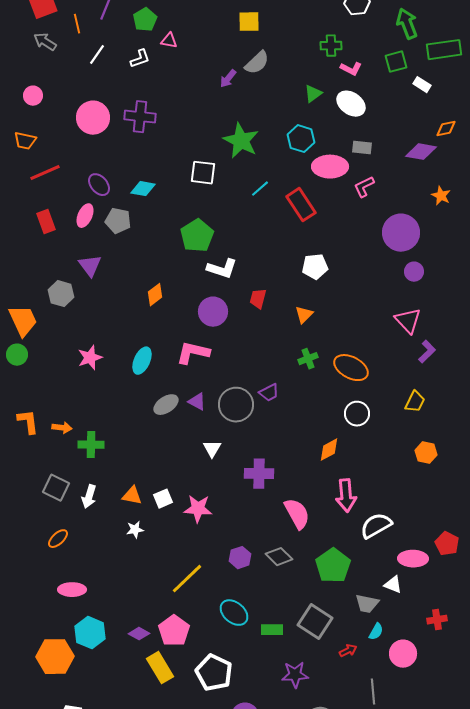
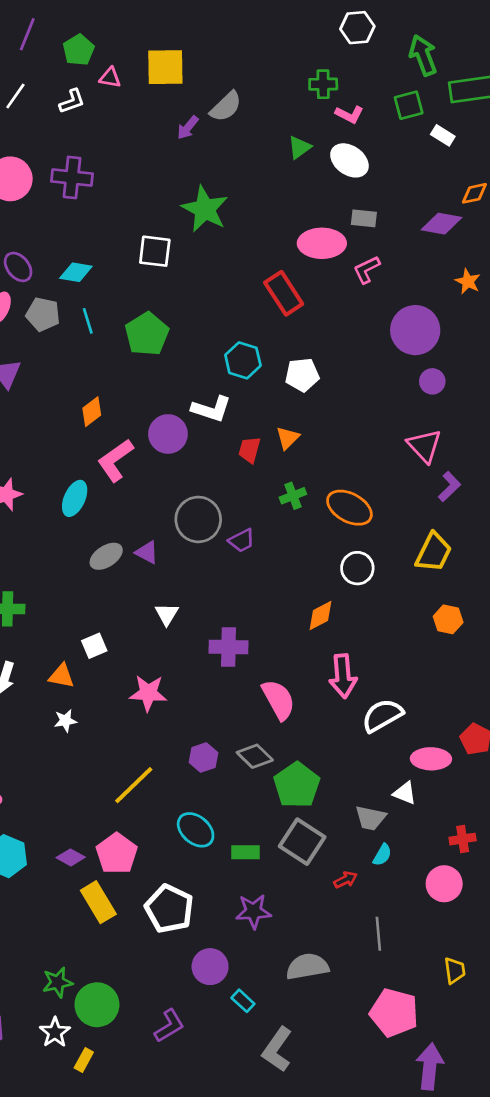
yellow square: (249, 22) -> (165, 67), moved, size x1.4
cyan hexagon: (301, 139) -> (243, 360), moved
cyan line: (260, 189) -> (88, 321), moved, turned -66
white L-shape: (222, 269) -> (211, 409), moved
red trapezoid: (258, 299) -> (250, 450), moved
pink L-shape: (193, 353) -> (115, 460), moved, turned -48
yellow trapezoid: (415, 402) -> (434, 552), size x1.4
gray circle: (236, 405) -> (198, 519), moved
white square: (163, 499) -> (94, 646), moved
green pentagon: (333, 566) -> (297, 785), moved
pink circle: (403, 654) -> (444, 884), moved
purple star: (295, 675) -> (253, 911), moved

